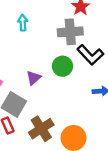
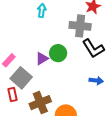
green circle: (62, 66) -> (58, 53), moved

